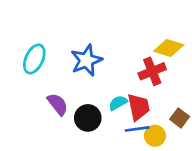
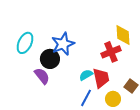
yellow diamond: (169, 48) -> (123, 35), turned 70
black circle: (88, 118) -> (50, 59), moved
blue line: (137, 129) -> (86, 98), moved, turned -54

